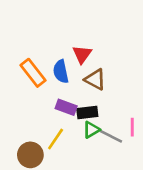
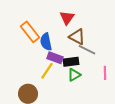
blue semicircle: (61, 71) -> (46, 42), moved
gray line: (111, 136) -> (87, 50), moved
yellow line: (56, 139) -> (47, 71), moved

